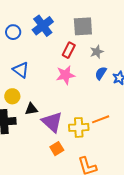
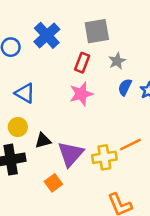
purple triangle: (52, 122) -> (71, 154), turned 35
orange square: (57, 149) -> (53, 183), moved

